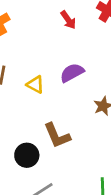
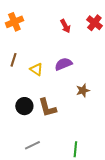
black circle: (27, 155) -> (24, 106), moved

